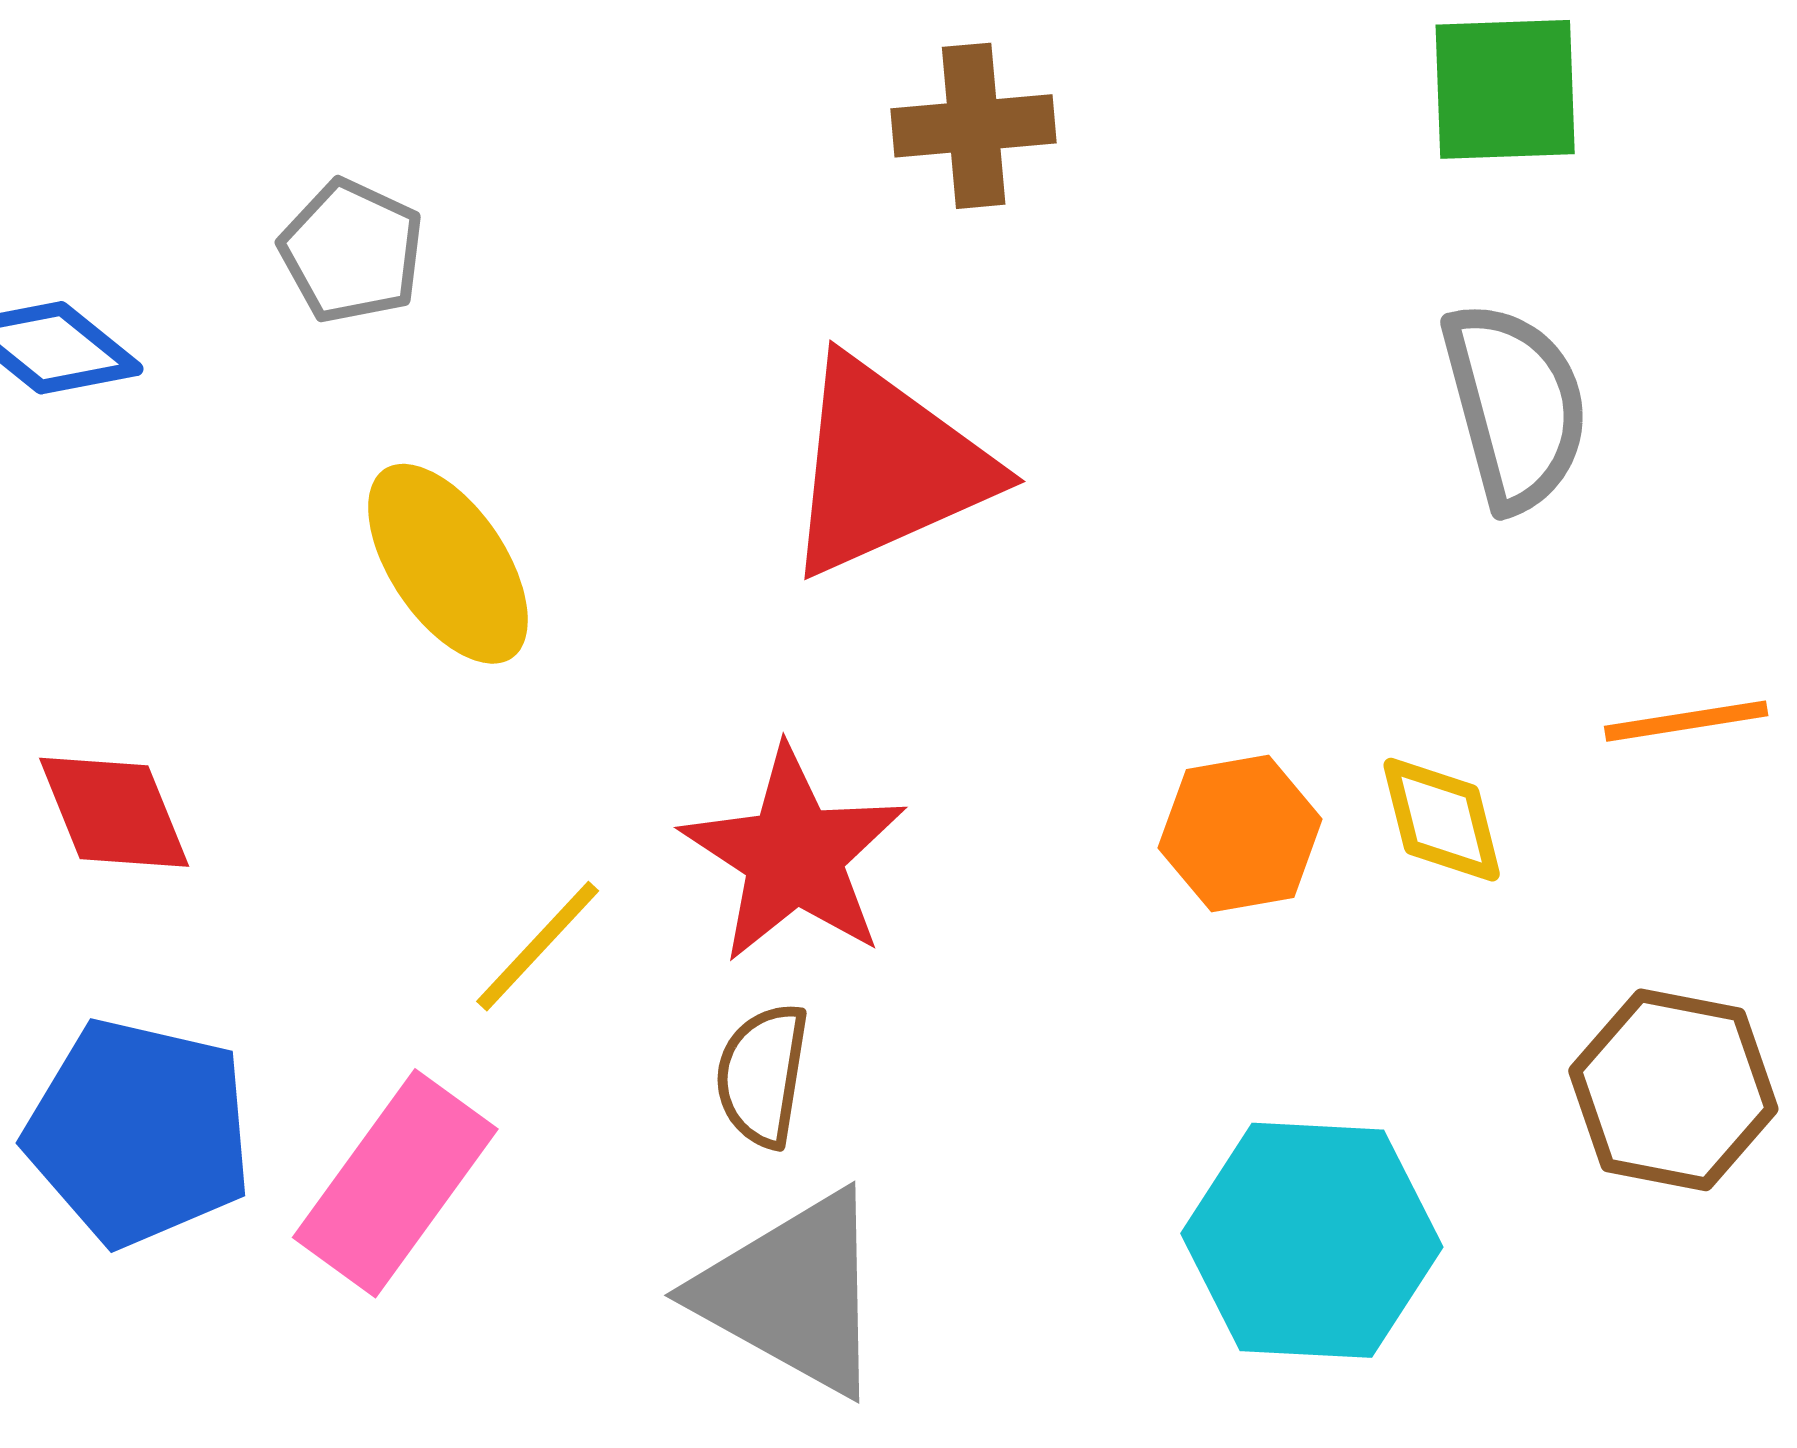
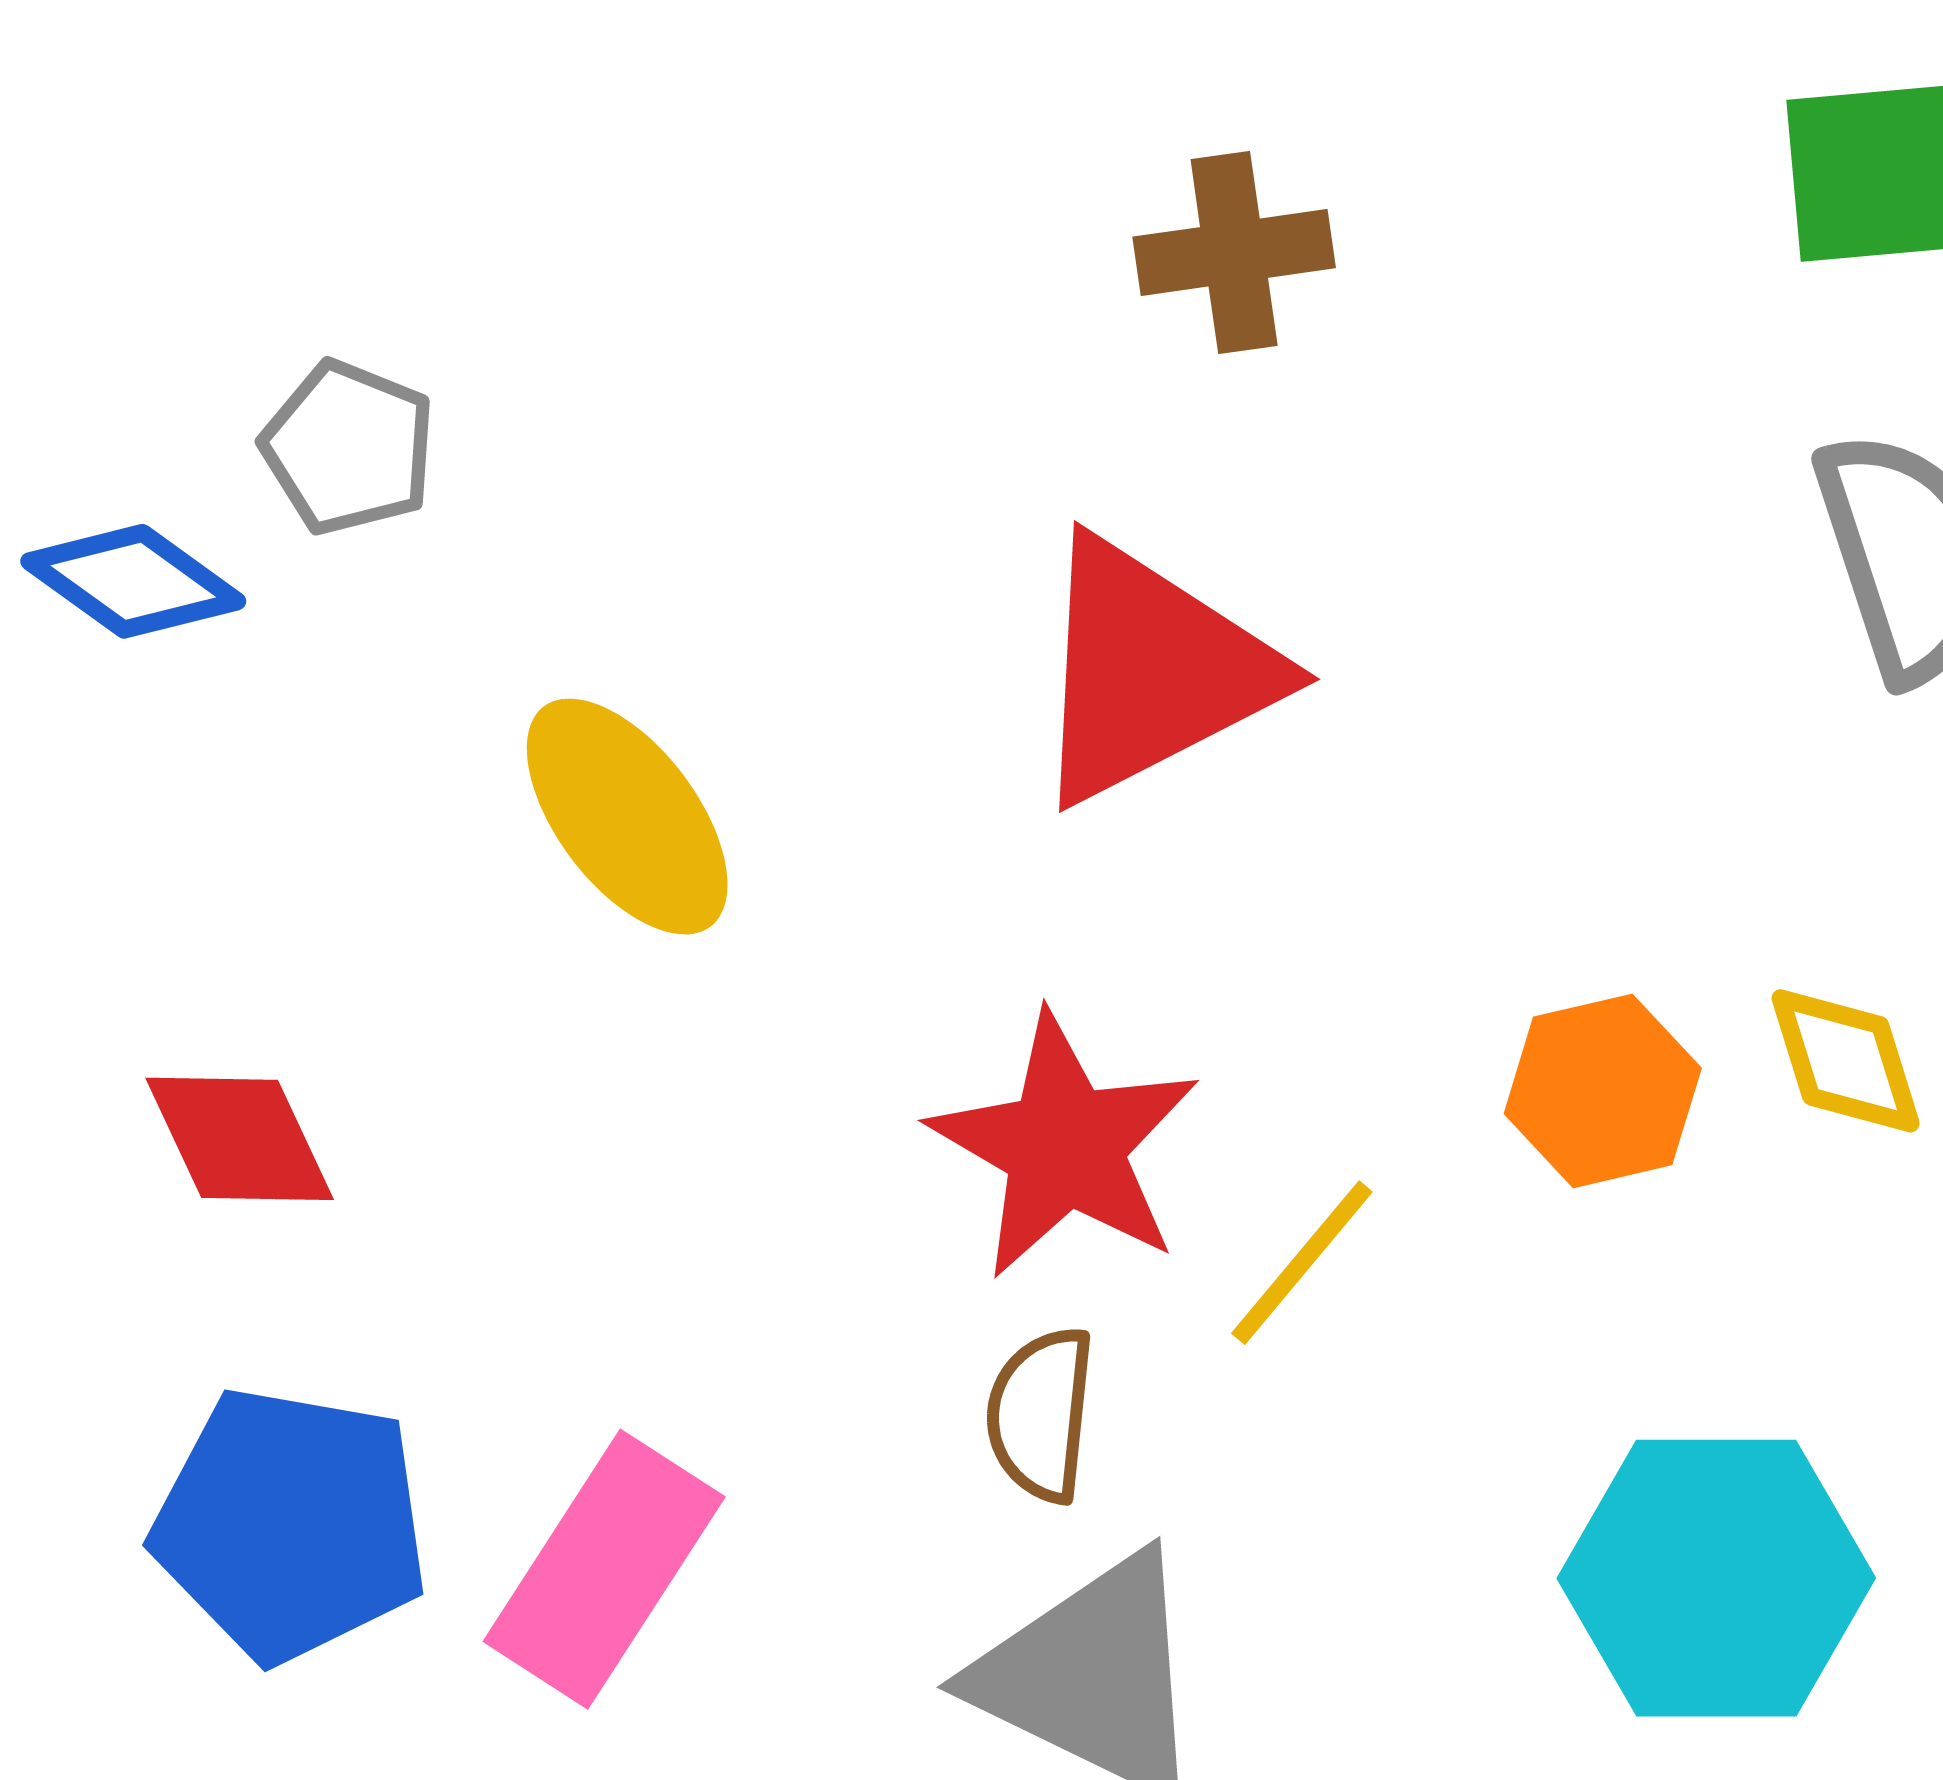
gray pentagon: (352, 251) -> (349, 448), moved
yellow line: (538, 946) -> (1302, 1263), moved

